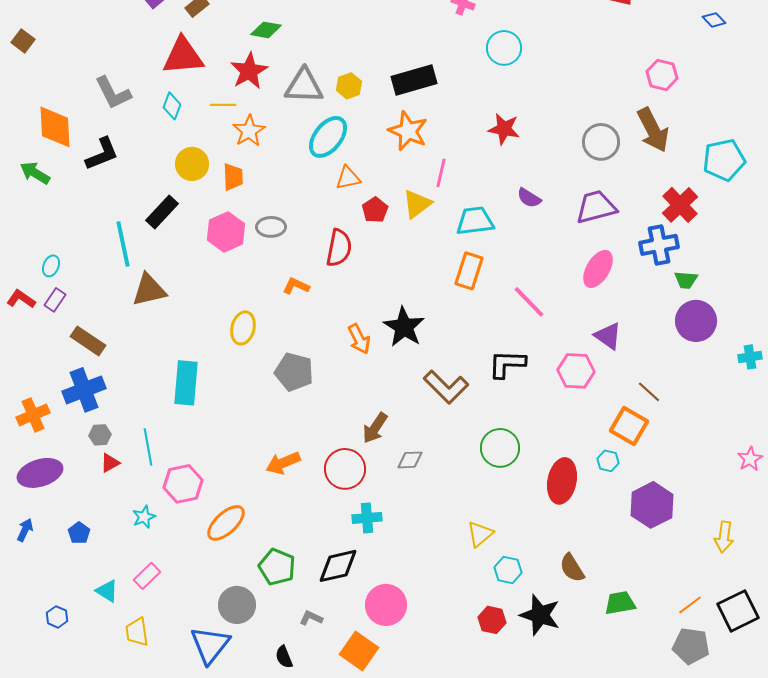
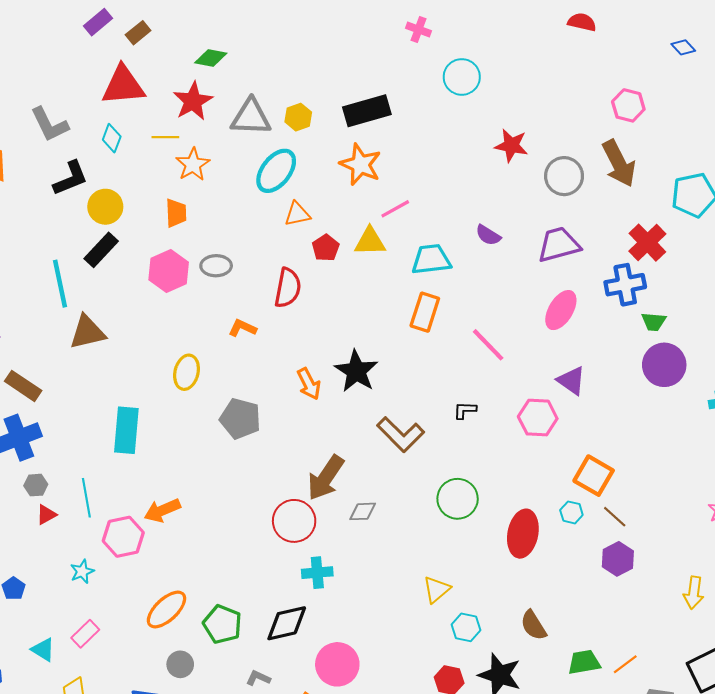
red star: (504, 129) -> (511, 146), moved
black L-shape: (102, 154) -> (71, 178), moved
yellow circle: (192, 164) -> (105, 207), moved
pink line: (441, 173) -> (395, 209), turned 48
yellow triangle: (417, 204) -> (370, 241), turned 36
black L-shape: (507, 364) -> (465, 410), size x0.6
brown line: (649, 392) -> (615, 517), moved
brown arrow: (375, 428) -> (326, 478), size x1.4
orange arrow: (283, 463) -> (162, 510), moved
purple hexagon: (652, 505) -> (618, 559), size x0.7
orange ellipse: (226, 523) -> (166, 609), moved
gray circle: (237, 605) -> (180, 664), size x0.7
orange line: (690, 605) -> (625, 664), moved

